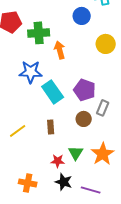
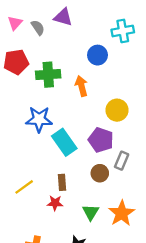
yellow circle: (106, 44) -> (117, 110), moved
orange arrow: (60, 50) -> (81, 86), moved
red star: (58, 161) -> (55, 203), moved

